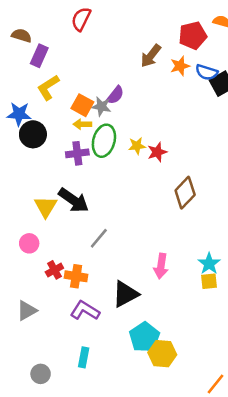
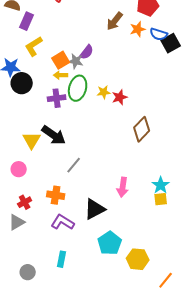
orange square: (82, 105) -> (61, 60), turned 30
red cross: (54, 270) -> (25, 202), moved
yellow hexagon: (162, 354) -> (138, 259), moved

